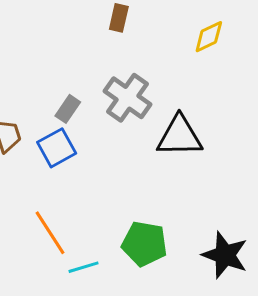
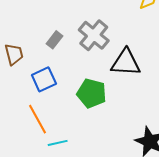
blue square: (57, 148) -> (44, 79), moved
green pentagon: (144, 244) -> (91, 93), moved

